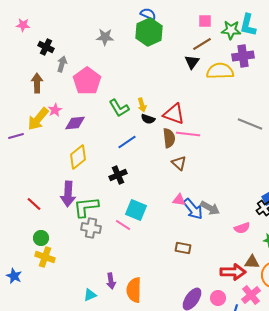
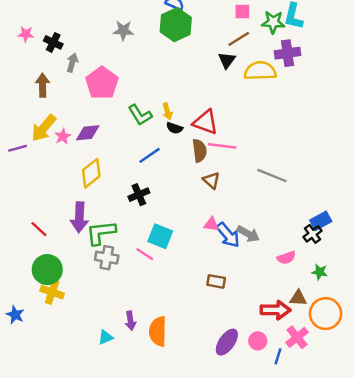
pink star: (23, 25) -> (26, 34), moved
pink star: (55, 110) -> (63, 136), moved
gray line: (250, 124) -> (272, 176), moved
green circle: (41, 238) -> (47, 270), size x1.6

